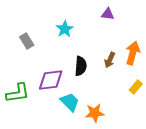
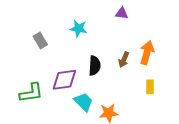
cyan star: (65, 29) -> (78, 28), turned -30
yellow rectangle: (136, 87) -> (150, 87), turned -40

